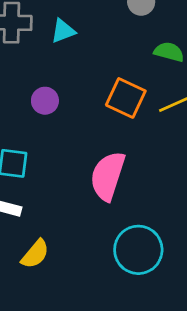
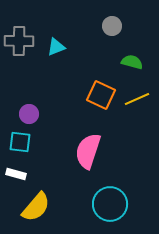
purple circle: (45, 101) -> (29, 114), moved
yellow semicircle: (35, 254) -> (36, 207), size x1.4

